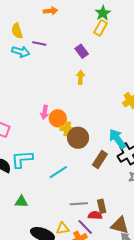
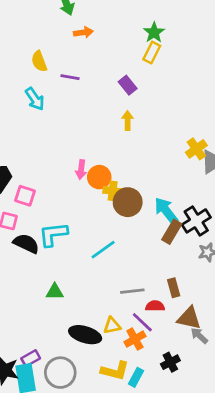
cyan arrow: (21, 52) -> (35, 99), moved, turned 42
cyan arrow: (117, 139) -> (166, 211), moved
brown rectangle: (100, 159) -> (172, 232), moved
brown rectangle: (102, 206) -> (174, 288), moved

